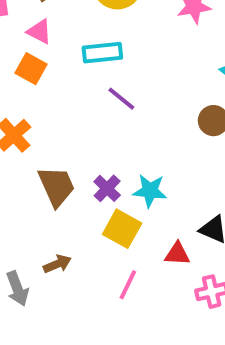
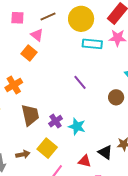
cyan rectangle: (102, 53) -> (92, 44), moved
purple line: (121, 99) -> (80, 82), moved
yellow square: (122, 229) -> (47, 148), moved

